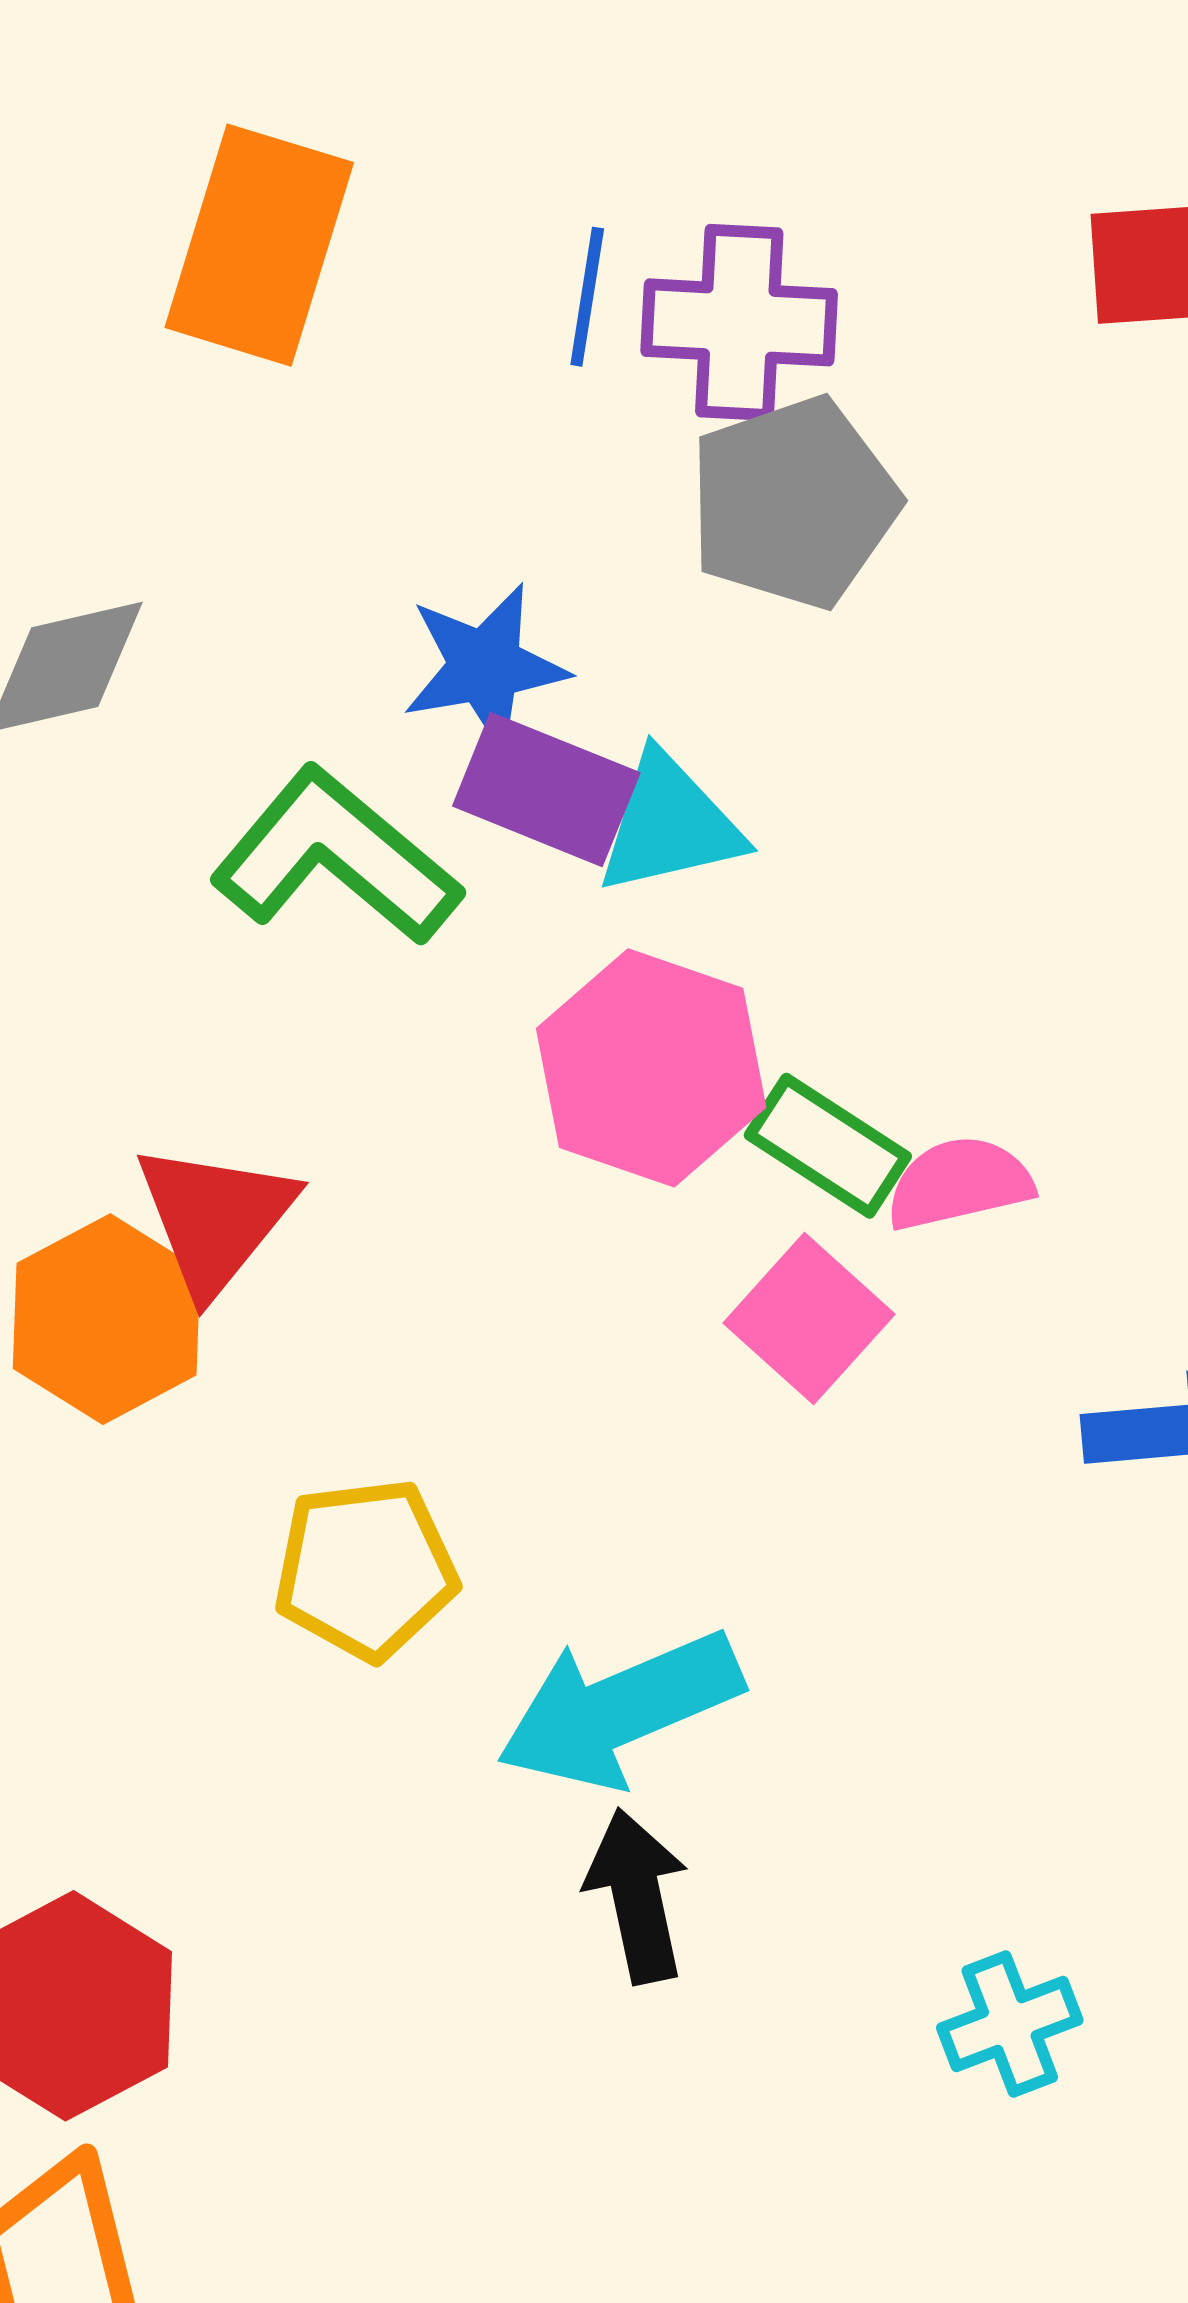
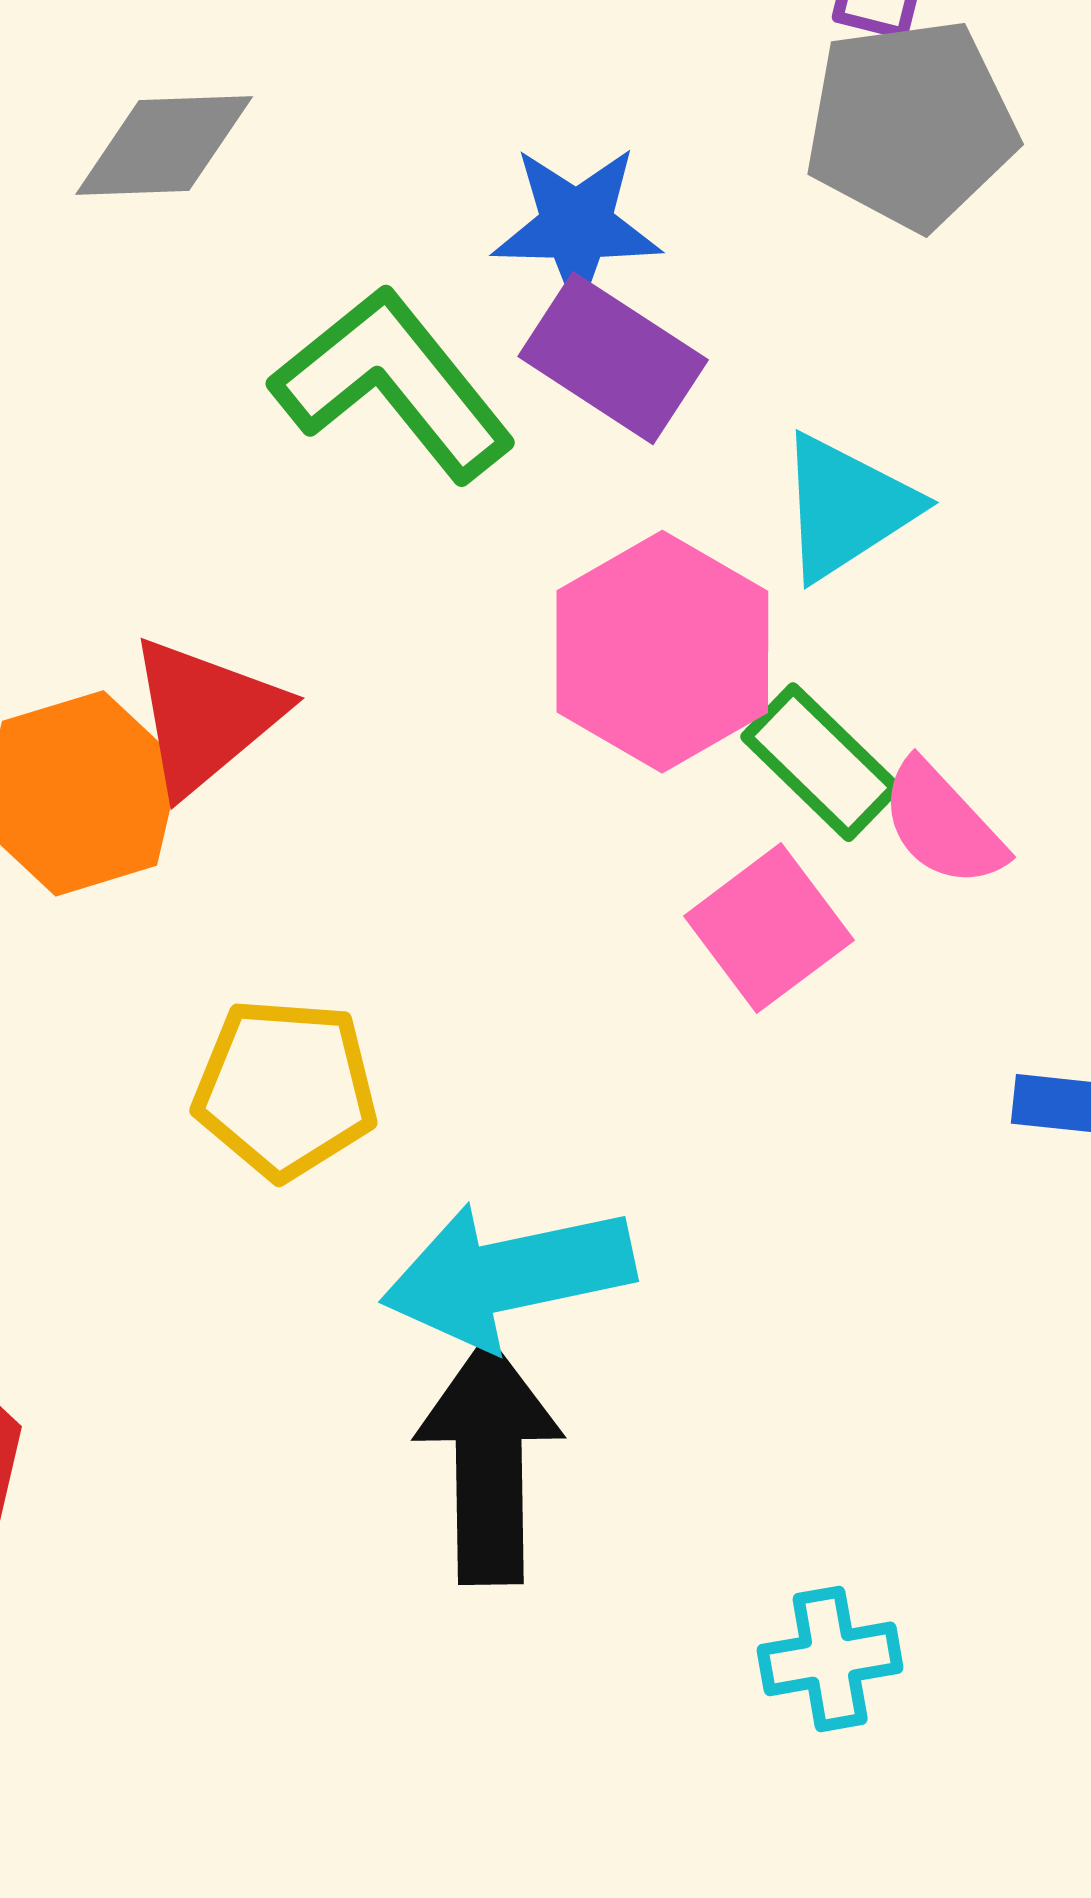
cyan triangle: (670, 824) -> (846, 507), moved, turned -31
pink semicircle: (959, 1183) -> (943, 824), turned -131
black arrow: (637, 1896) -> (489, 1461), size x1.4

